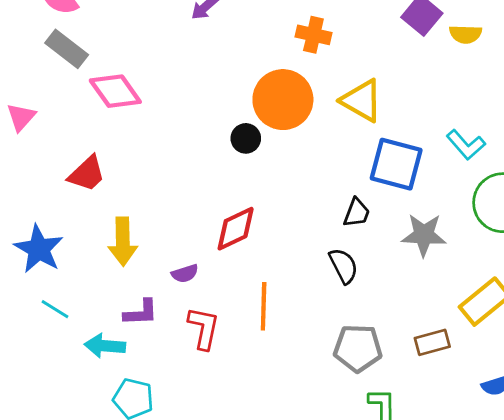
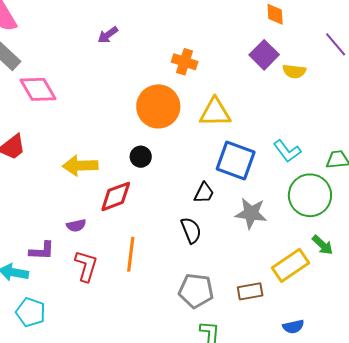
yellow triangle: (362, 101) -> (215, 112), turned -36
black circle: (246, 138) -> (141, 157), moved
yellow arrow: (123, 241) -> (80, 166), moved, turned 84

